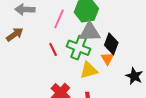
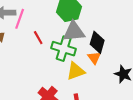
pink line: (59, 19) -> (20, 19), moved
red line: (53, 49) -> (38, 38), moved

